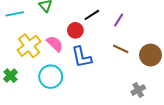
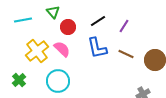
red circle: (75, 30) -> (68, 27), moved
blue L-shape: (82, 57) -> (97, 48), moved

